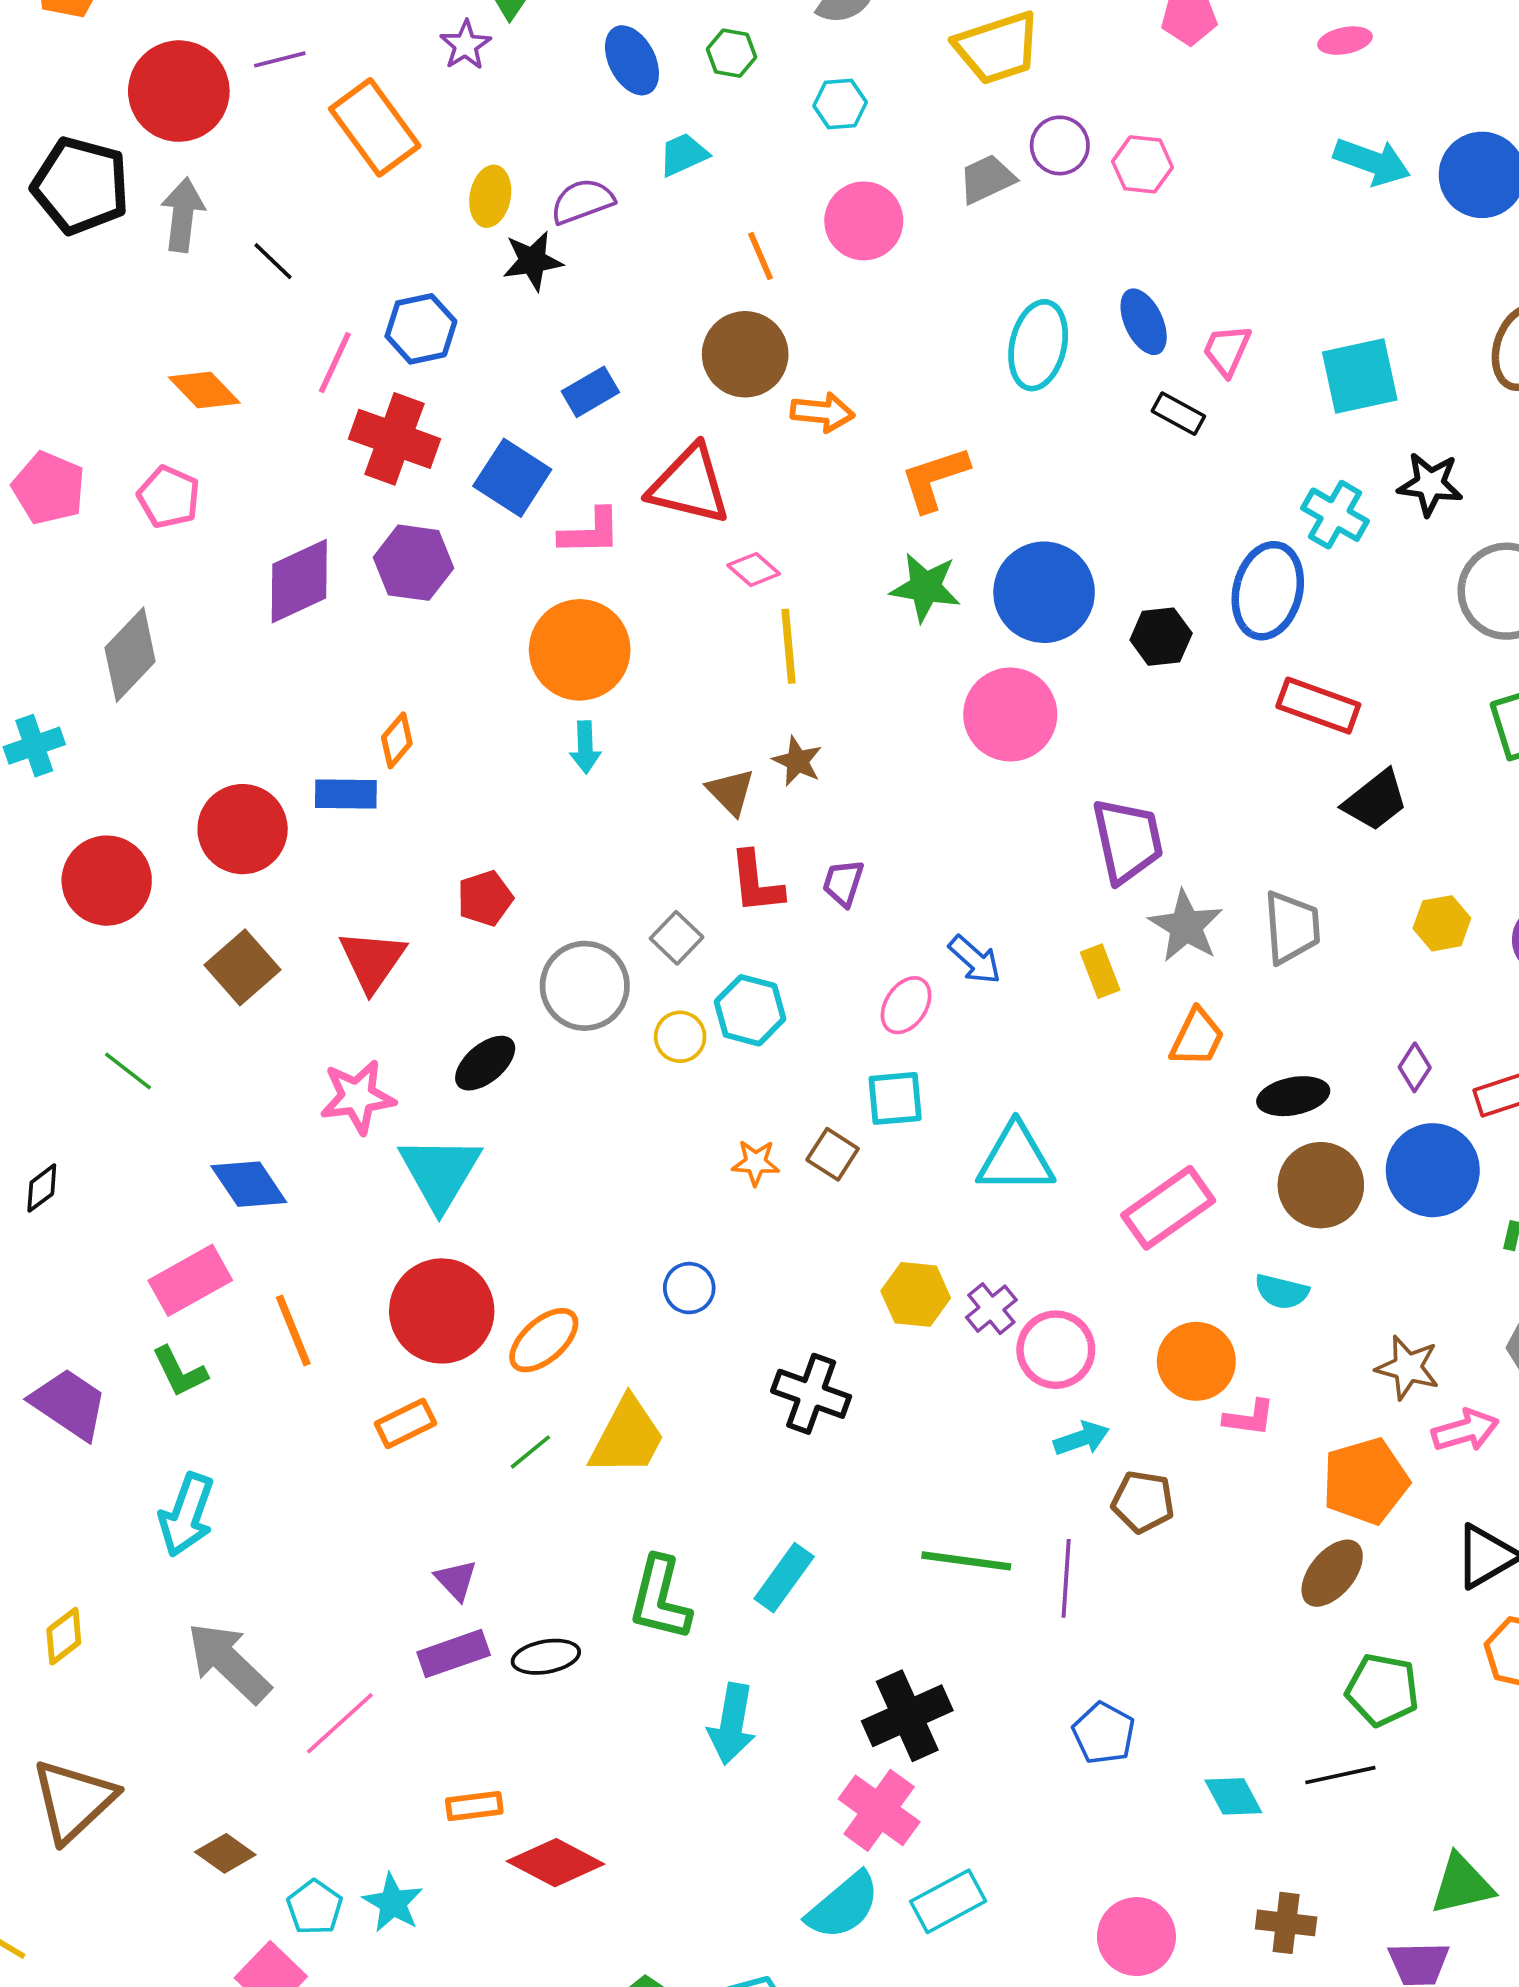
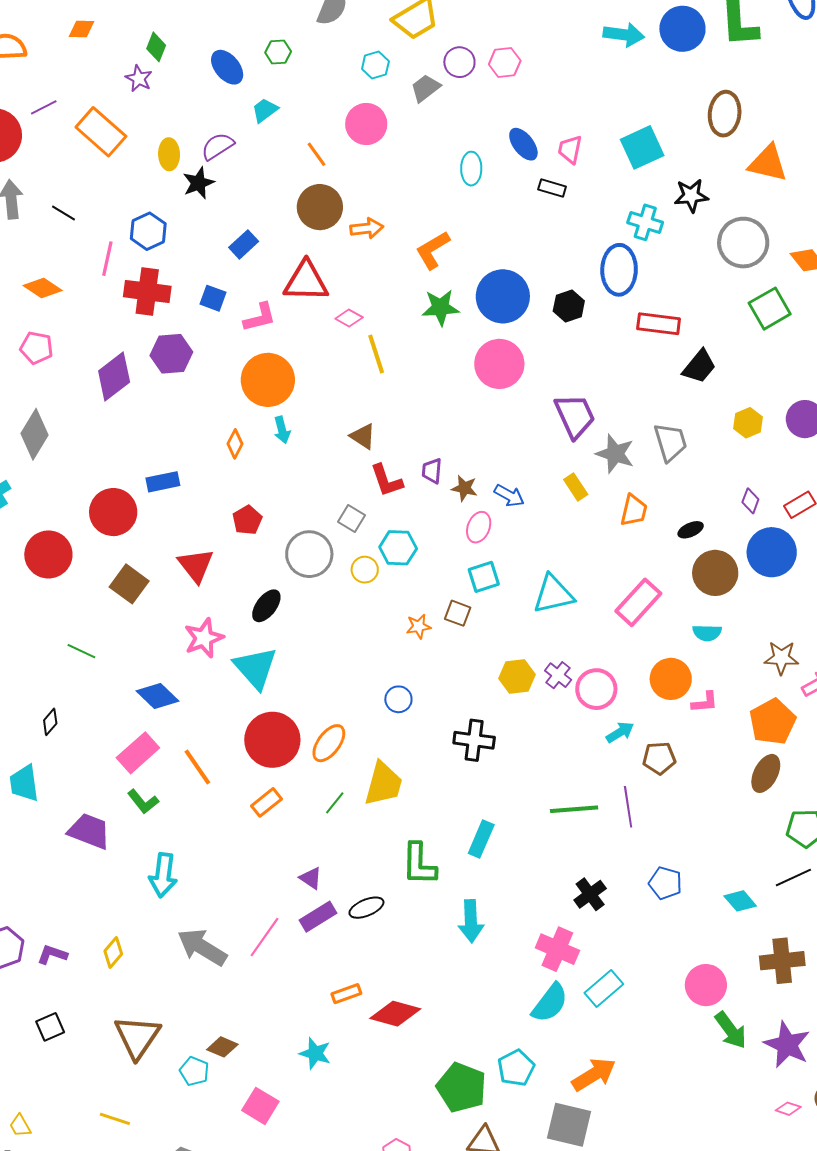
cyan hexagon: (840, 104) -> (375, 65), moved
cyan ellipse: (1038, 345) -> (471, 169), size x0.7
blue square: (512, 478) -> (213, 298), size x0.7
orange diamond: (397, 740) -> (235, 444), moved
brown star: (797, 761) -> (464, 488), moved
black ellipse: (1293, 1096) -> (691, 530), size x0.7
black cross: (907, 1716) -> (590, 894), moved, size x0.7
pink line: (340, 1723) -> (265, 937), moved
cyan pentagon: (315, 1907) -> (194, 1071), moved
brown cross: (1286, 1923) -> (782, 961), size x1.4

